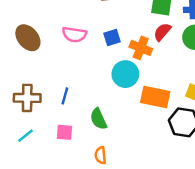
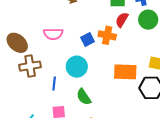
blue square: (112, 37) -> (88, 40), moved
cyan circle: (125, 74) -> (77, 67), moved
brown cross: (27, 98) -> (30, 66), moved

